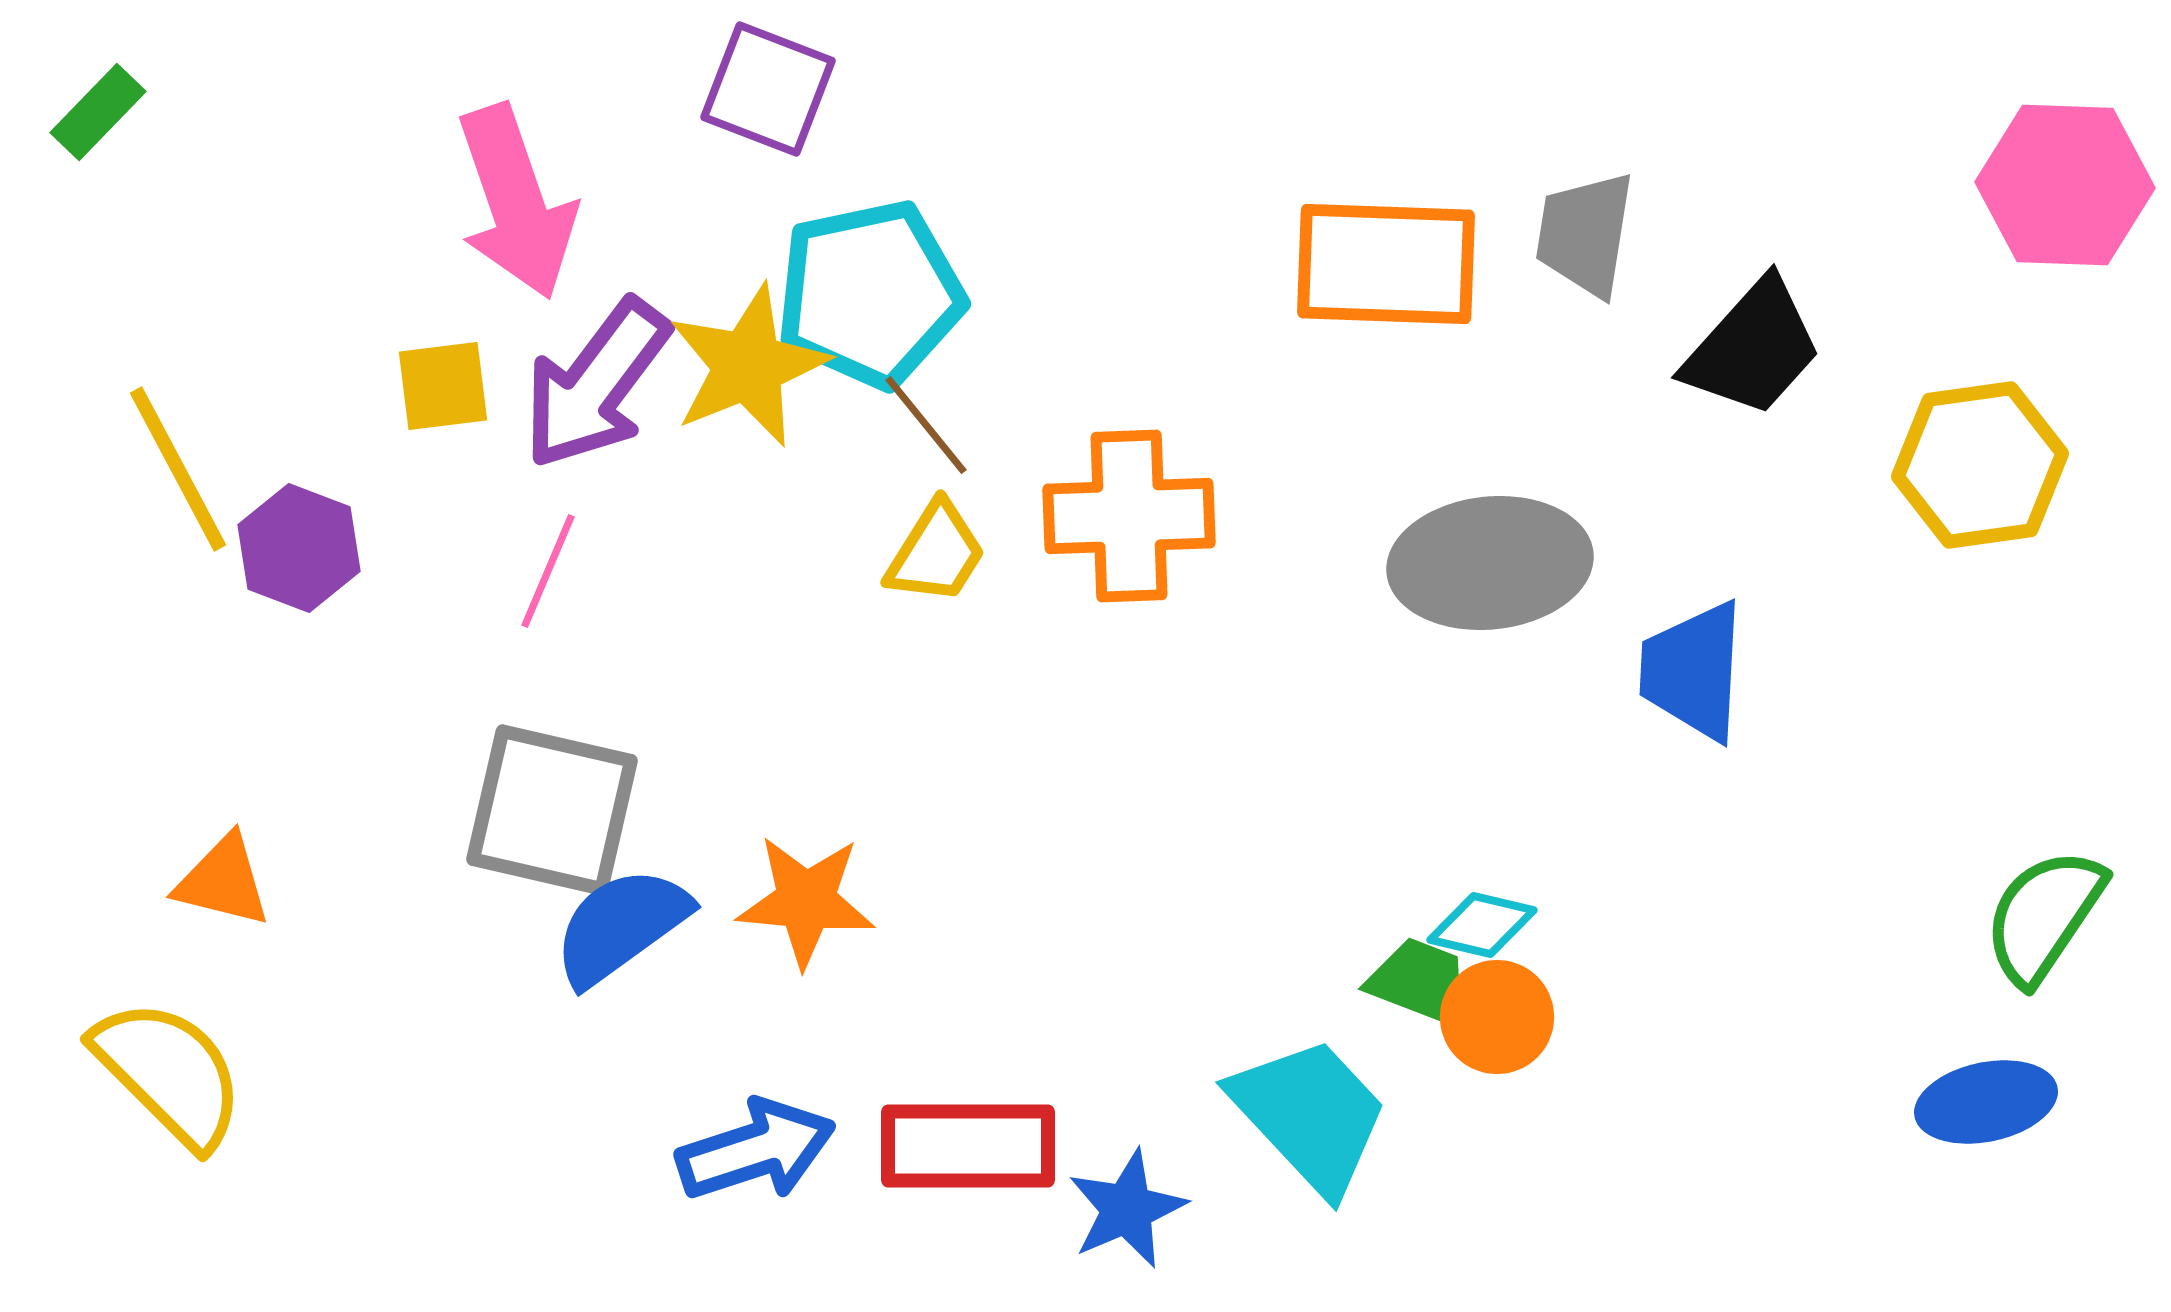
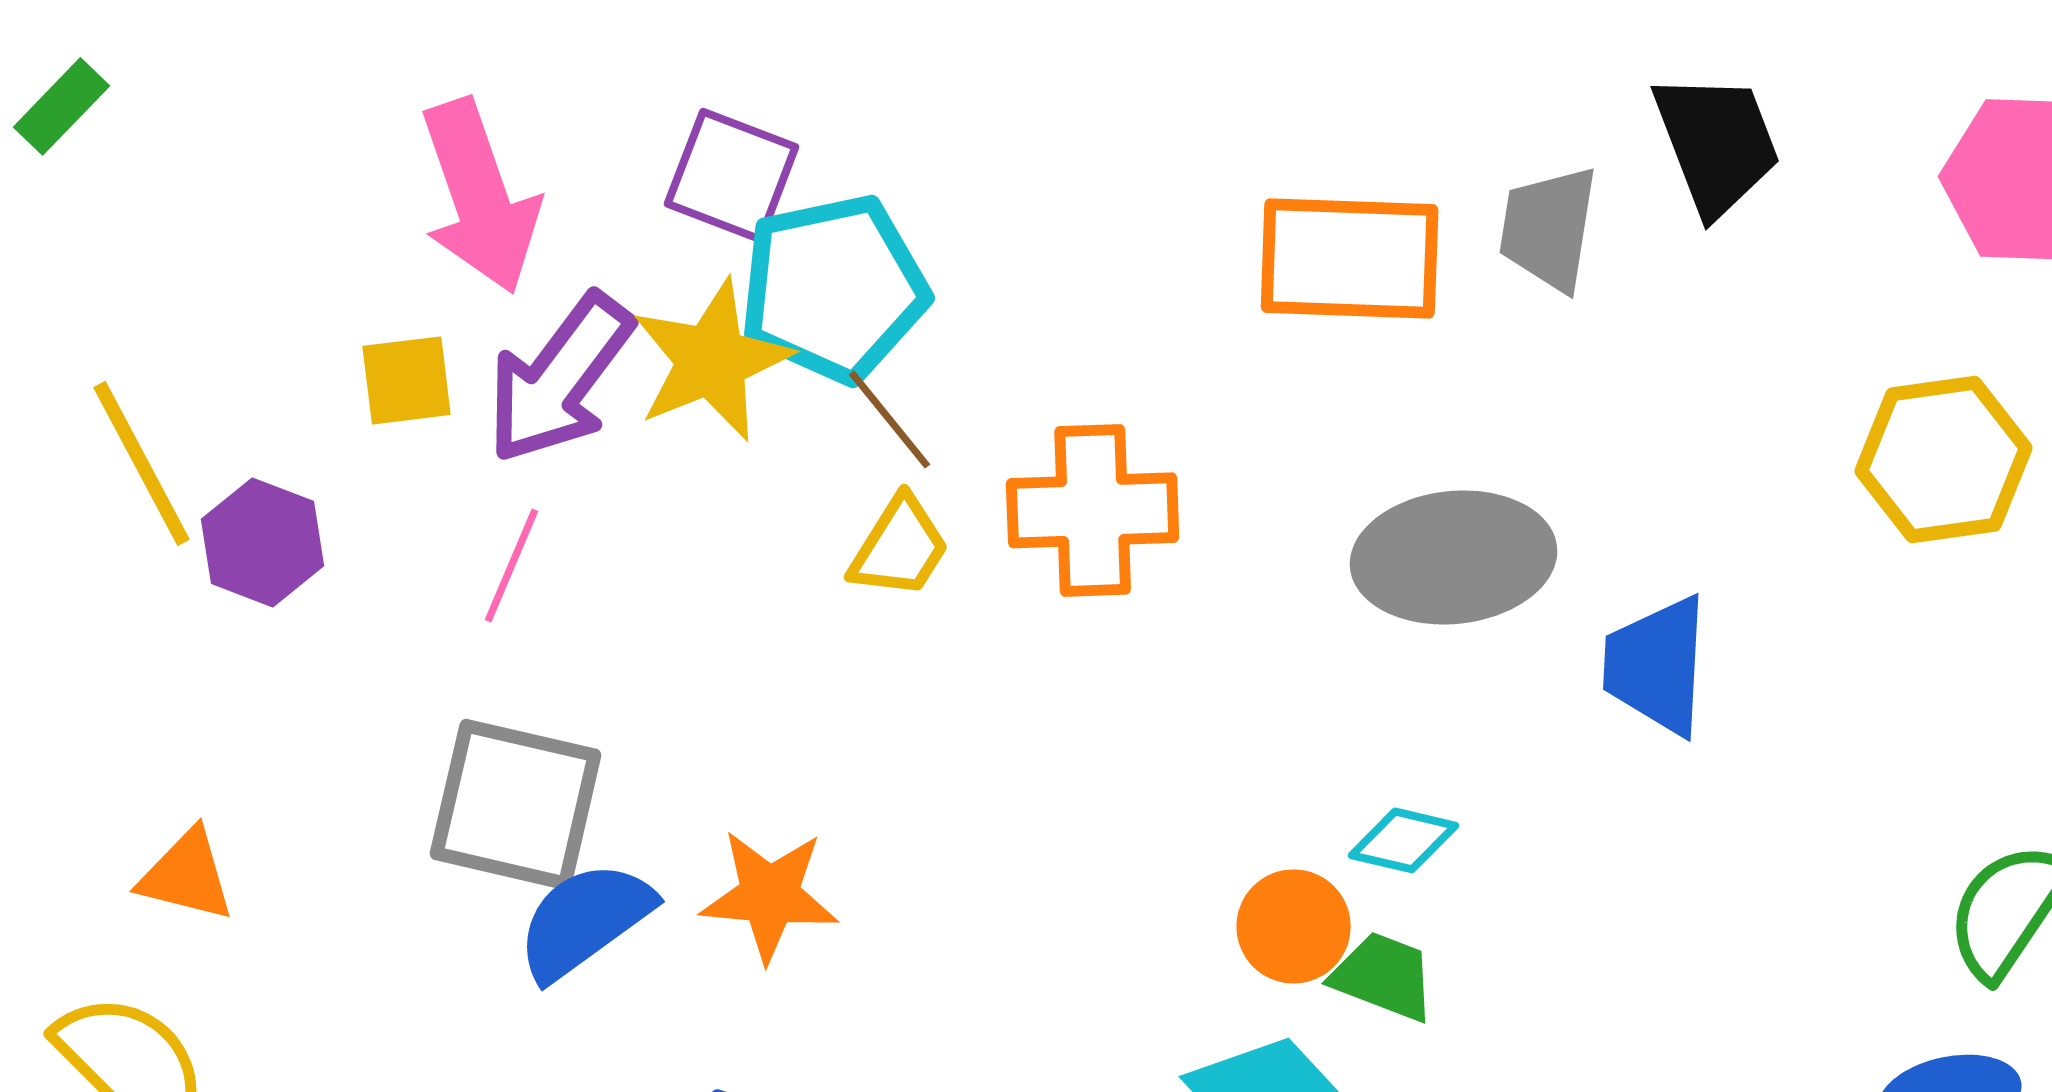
purple square: (768, 89) -> (732, 175), moved
black trapezoid: (1753, 348) -> (1717, 143), moved, turned -63
cyan diamond: (1482, 925) -> (1404, 840), moved
orange circle: (1497, 1017) -> (1294, 926), moved

